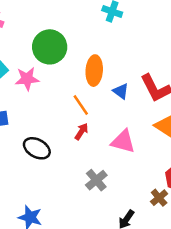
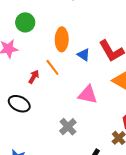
green circle: (50, 47) -> (25, 22), size x0.7
red arrow: (81, 131) -> (34, 77), moved

